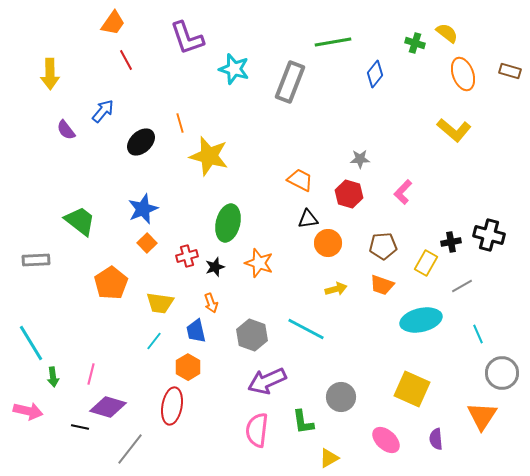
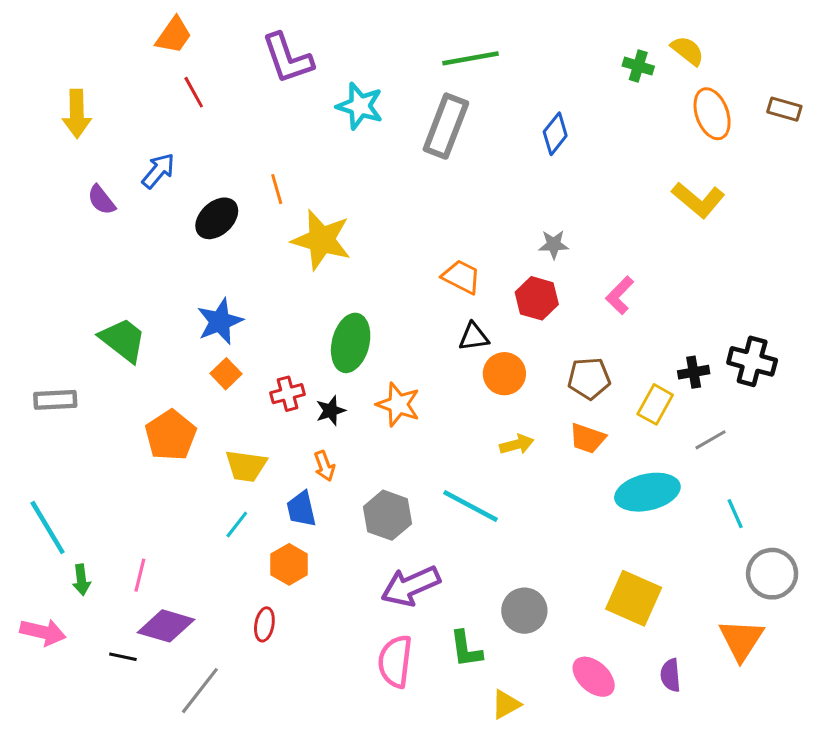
green line: (333, 42) -> (471, 58), moved
blue diamond: (375, 74) -> (555, 134), moved
red ellipse: (172, 406) -> (264, 624), size x0.6

